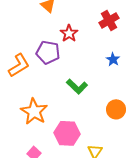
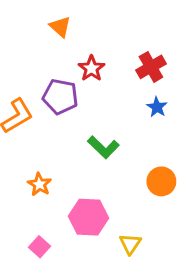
red cross: (109, 20) -> (151, 67), moved
orange star: (34, 111) -> (39, 184), size x0.6

